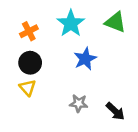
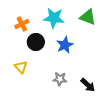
cyan star: (71, 23) -> (54, 18), turned -30
black circle: (30, 63) -> (36, 42), moved

